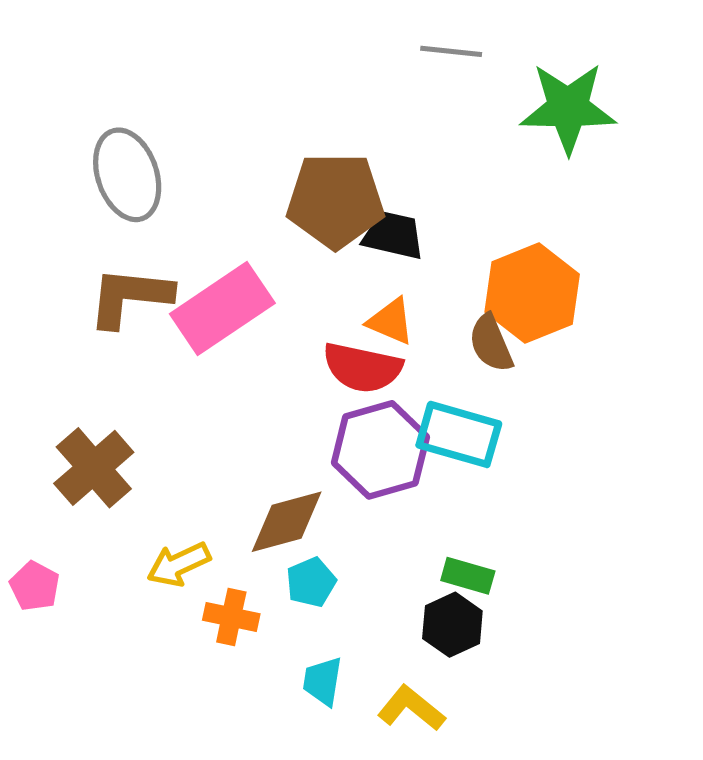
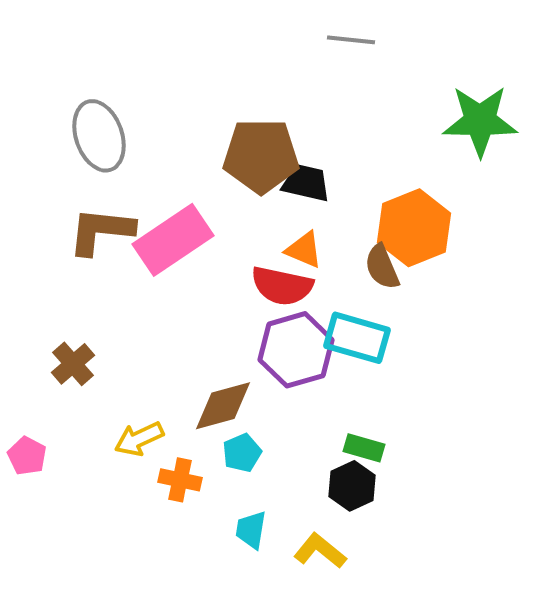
green star: (568, 108) -> (480, 121), moved
brown cross: (94, 468) -> (73, 364), size x0.7

